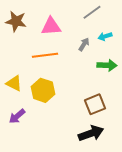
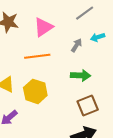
pink triangle: (51, 26) -> (43, 27), turned -30
green arrow: (107, 65) -> (81, 75), moved

